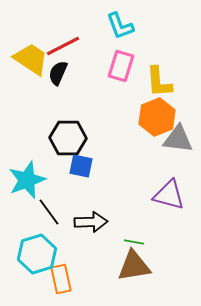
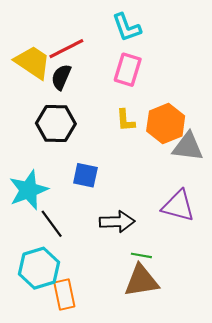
yellow L-shape: (159, 82) -> (126, 120), moved, size x0.7
black hexagon: (68, 138) -> (56, 123), moved
black arrow: (91, 222) -> (117, 222), moved

